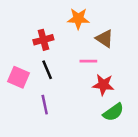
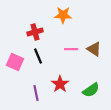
brown triangle: (105, 39) -> (94, 49), moved
red star: (103, 85) -> (60, 84), moved, turned 30
purple line: (45, 105) -> (36, 93), moved

